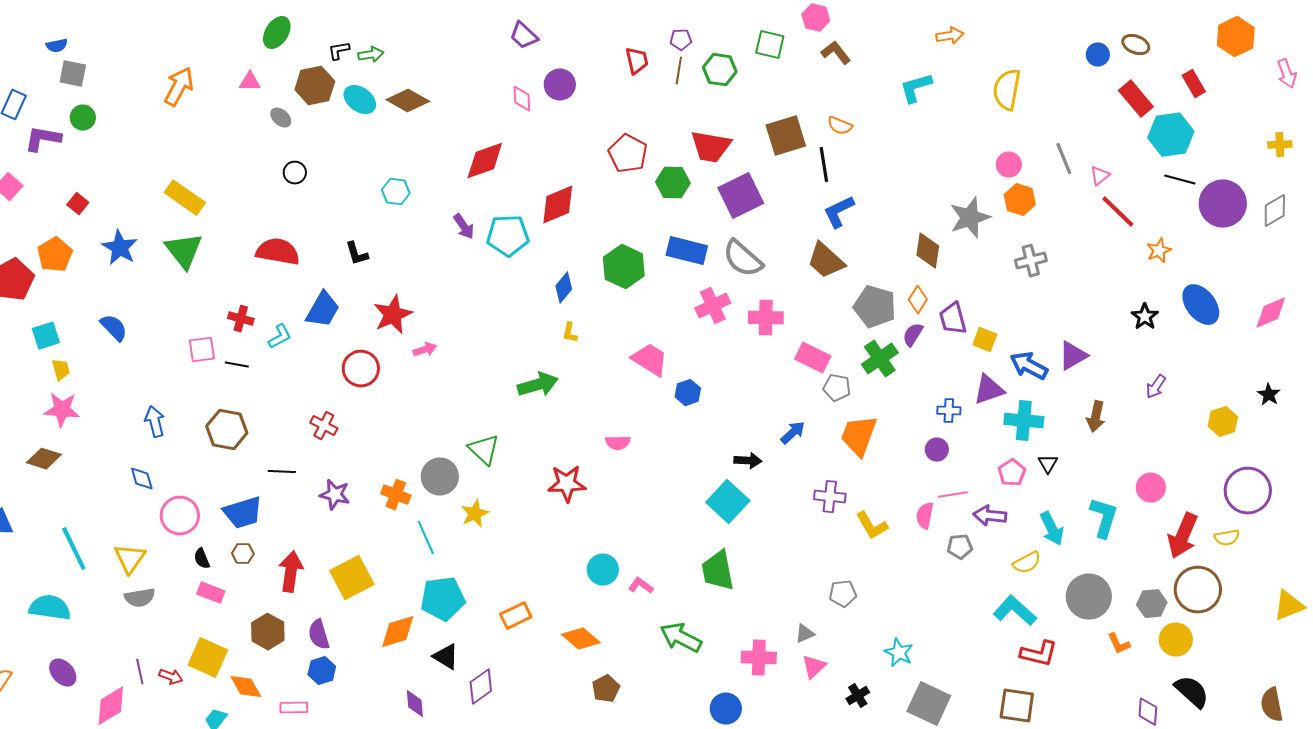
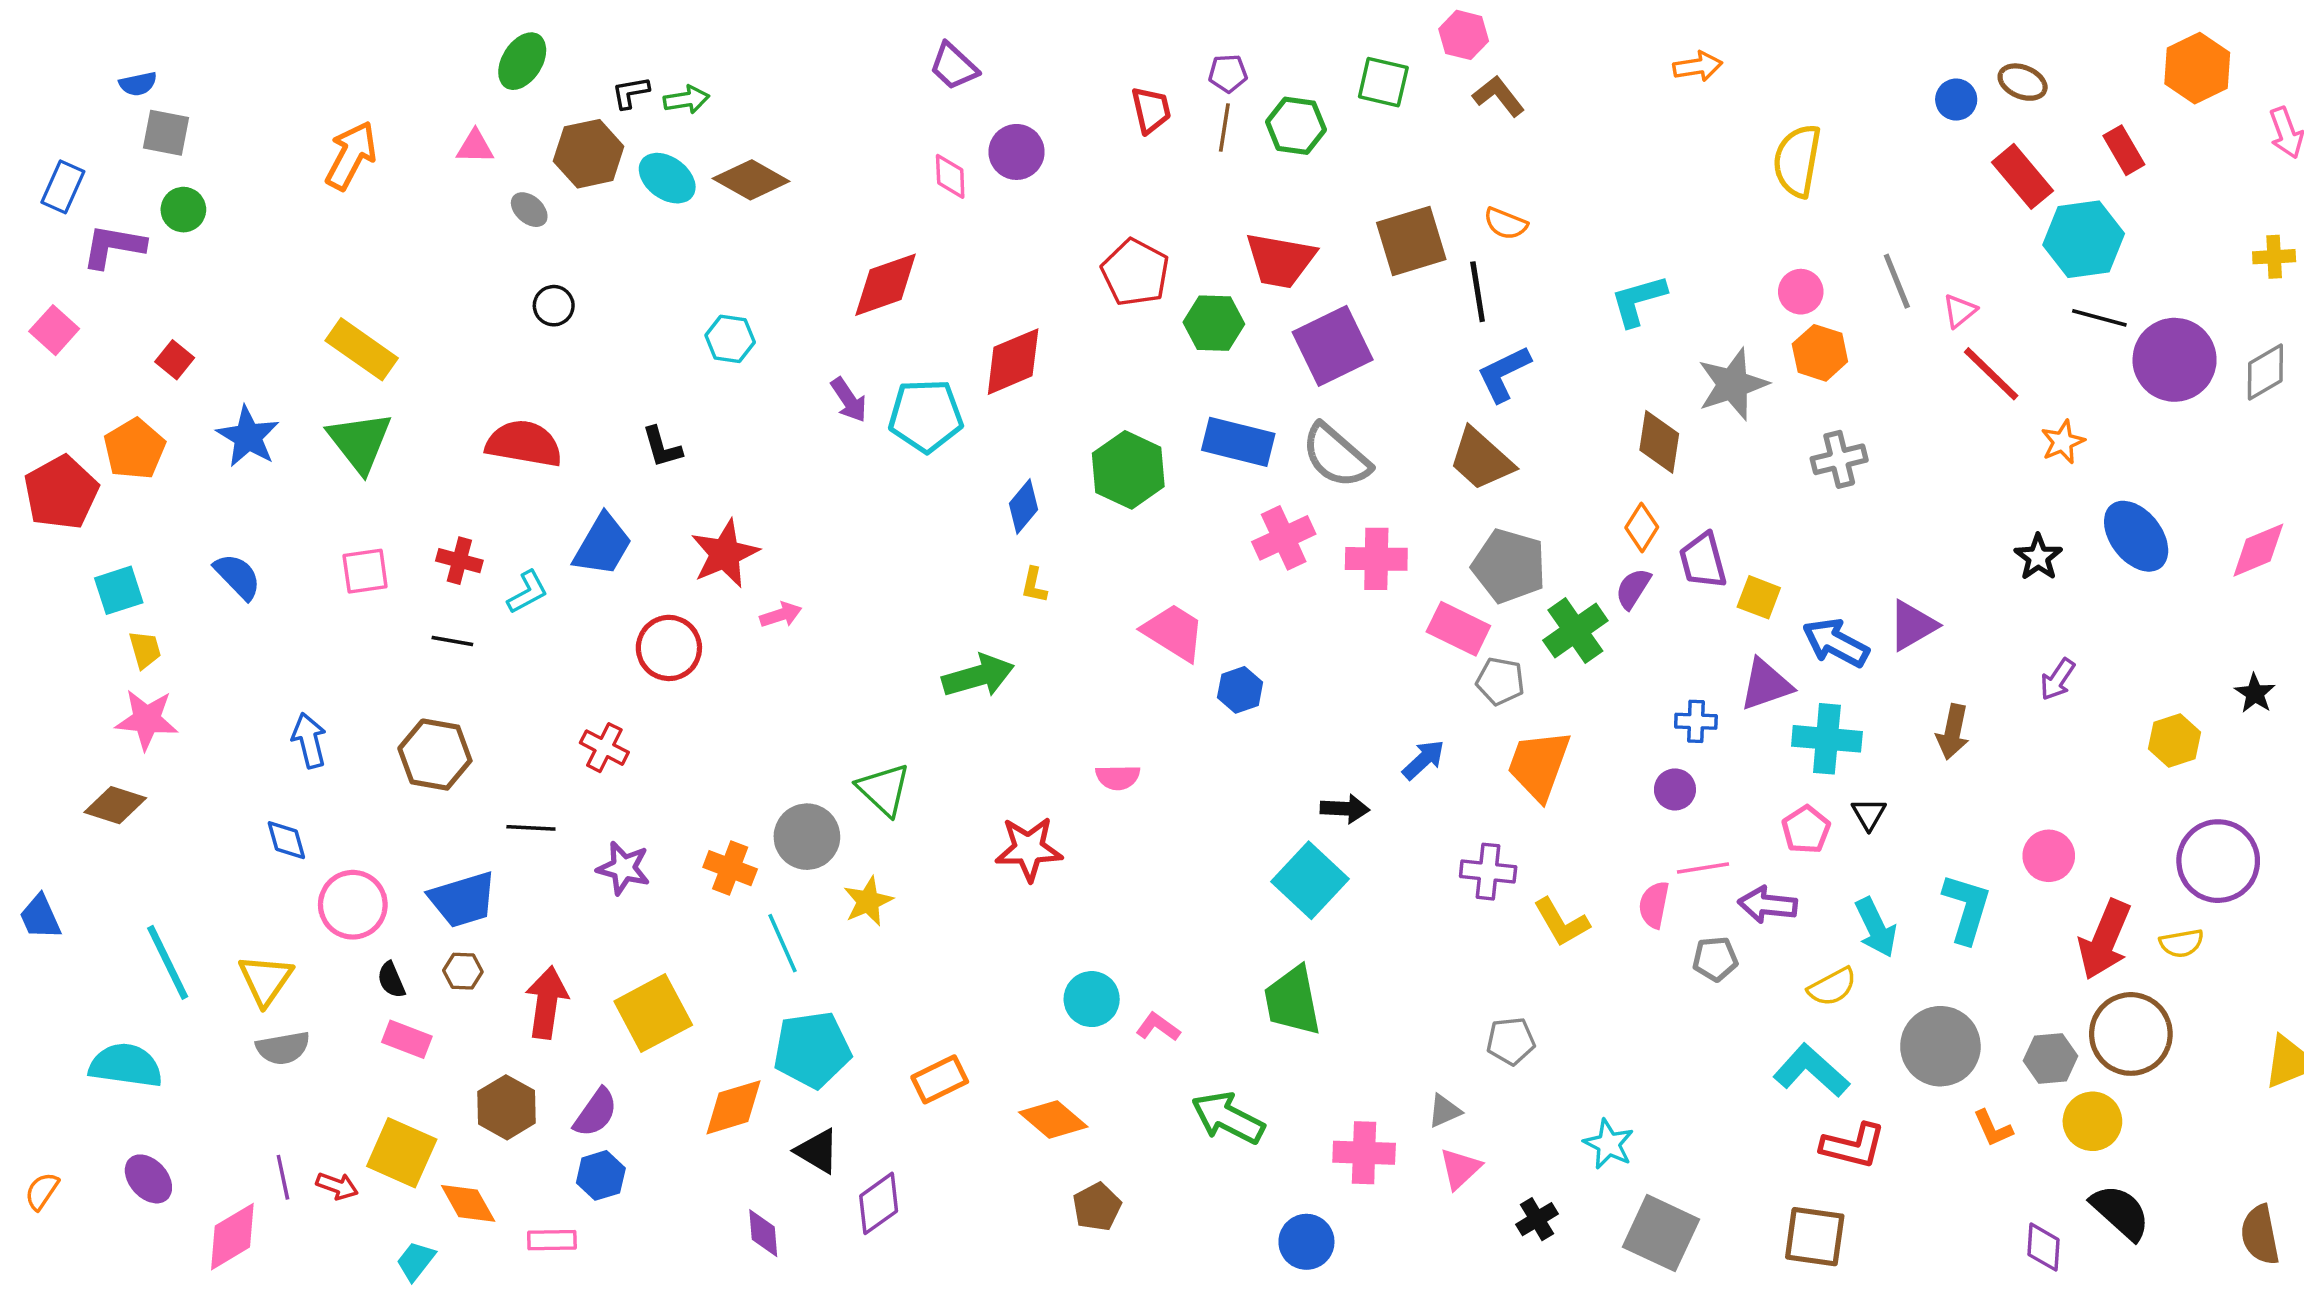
cyan L-shape: (916, 88) -> (1638, 300), moved
gray pentagon: (875, 307) -> (1509, 566), moved
pink square: (202, 350) -> (365, 571), moved
purple semicircle: (319, 635) -> (596, 1113), turned -128

